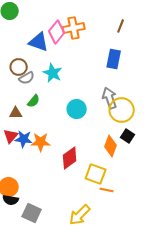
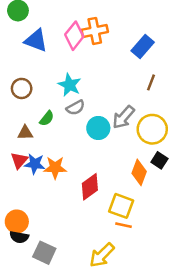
brown line: (121, 26) -> (151, 82), moved
blue triangle: (39, 42) -> (36, 41), moved
blue rectangle: (114, 59) -> (143, 46), moved, turned 30
brown circle: (19, 67) -> (22, 88), moved
gray semicircle: (27, 78) -> (76, 108), moved
gray arrow: (110, 98) -> (123, 117), moved, turned -120
orange line: (107, 190) -> (123, 225), moved

